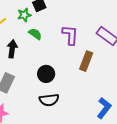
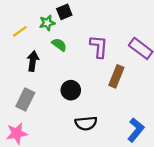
black semicircle: (49, 100) -> (86, 123), moved

